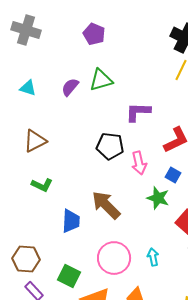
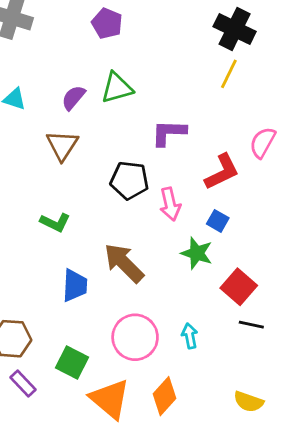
brown triangle: (35, 141) -> (62, 145), moved, turned -30
green L-shape: (42, 185) -> (55, 222), moved

